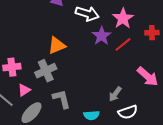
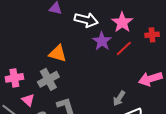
orange triangle: (57, 45) -> (58, 53), turned 42
pink arrow: (148, 76) -> (150, 79), turned 125
pink triangle: (24, 90) -> (28, 100), turned -40

